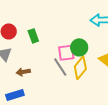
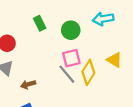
green rectangle: (33, 36) -> (40, 23), moved
green circle: (79, 47) -> (71, 30), moved

